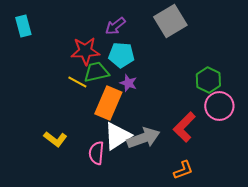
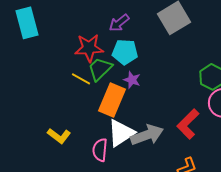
cyan rectangle: (23, 26) -> (27, 23), size x1.4
green trapezoid: (96, 72) -> (100, 69), turned -32

